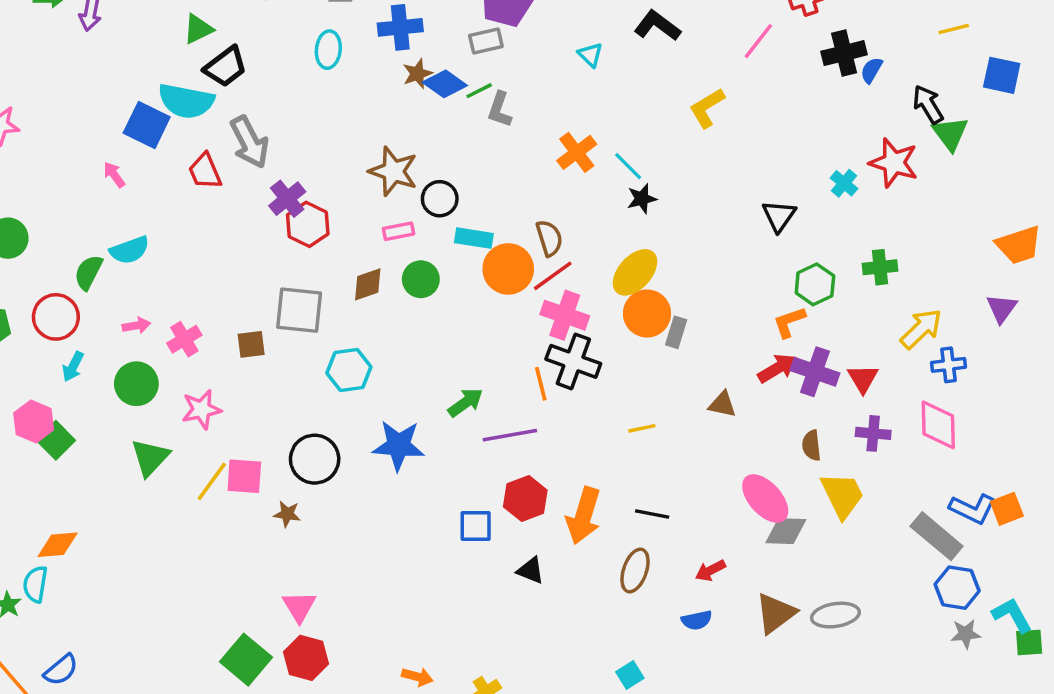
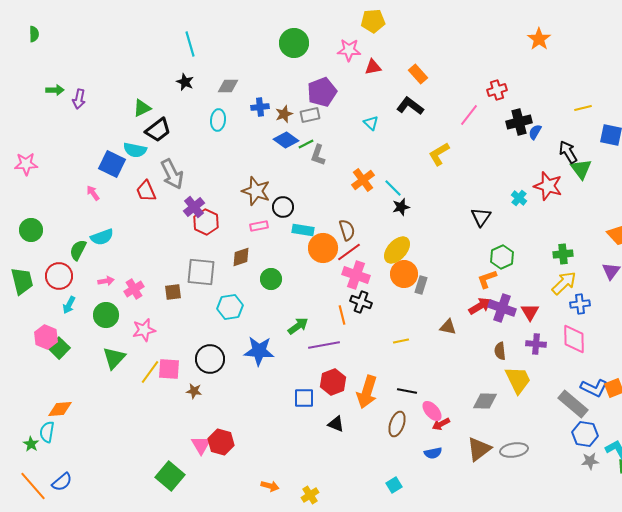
blue cross: (400, 27) -> (260, 107), size x0.7
brown star: (417, 74) -> (284, 114), moved
cyan semicircle: (186, 101) -> (135, 150), size x0.7
green cross: (880, 267) -> (563, 254), moved
green circle: (421, 279) -> (271, 279), moved
black cross: (573, 361) -> (361, 302), size x0.7
pink ellipse: (765, 499) -> (432, 411), moved, size x0.7
red hexagon: (306, 658) -> (221, 442), moved

